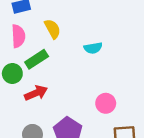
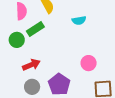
red arrow: (36, 93) -> (31, 65), moved

